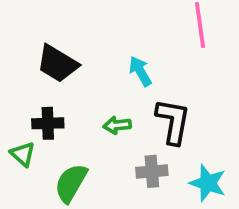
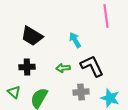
black L-shape: (173, 121) -> (92, 66), turned -35
green triangle: (23, 154) -> (14, 92), moved

